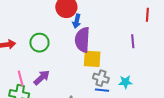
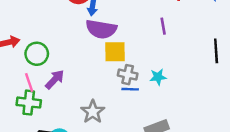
purple semicircle: (82, 40) -> (101, 29), turned -80
green circle: (39, 43) -> (37, 54), moved

